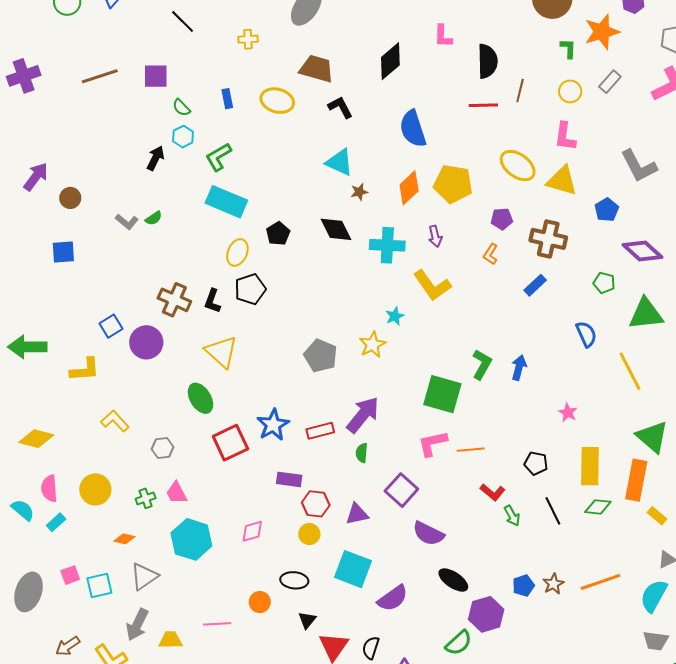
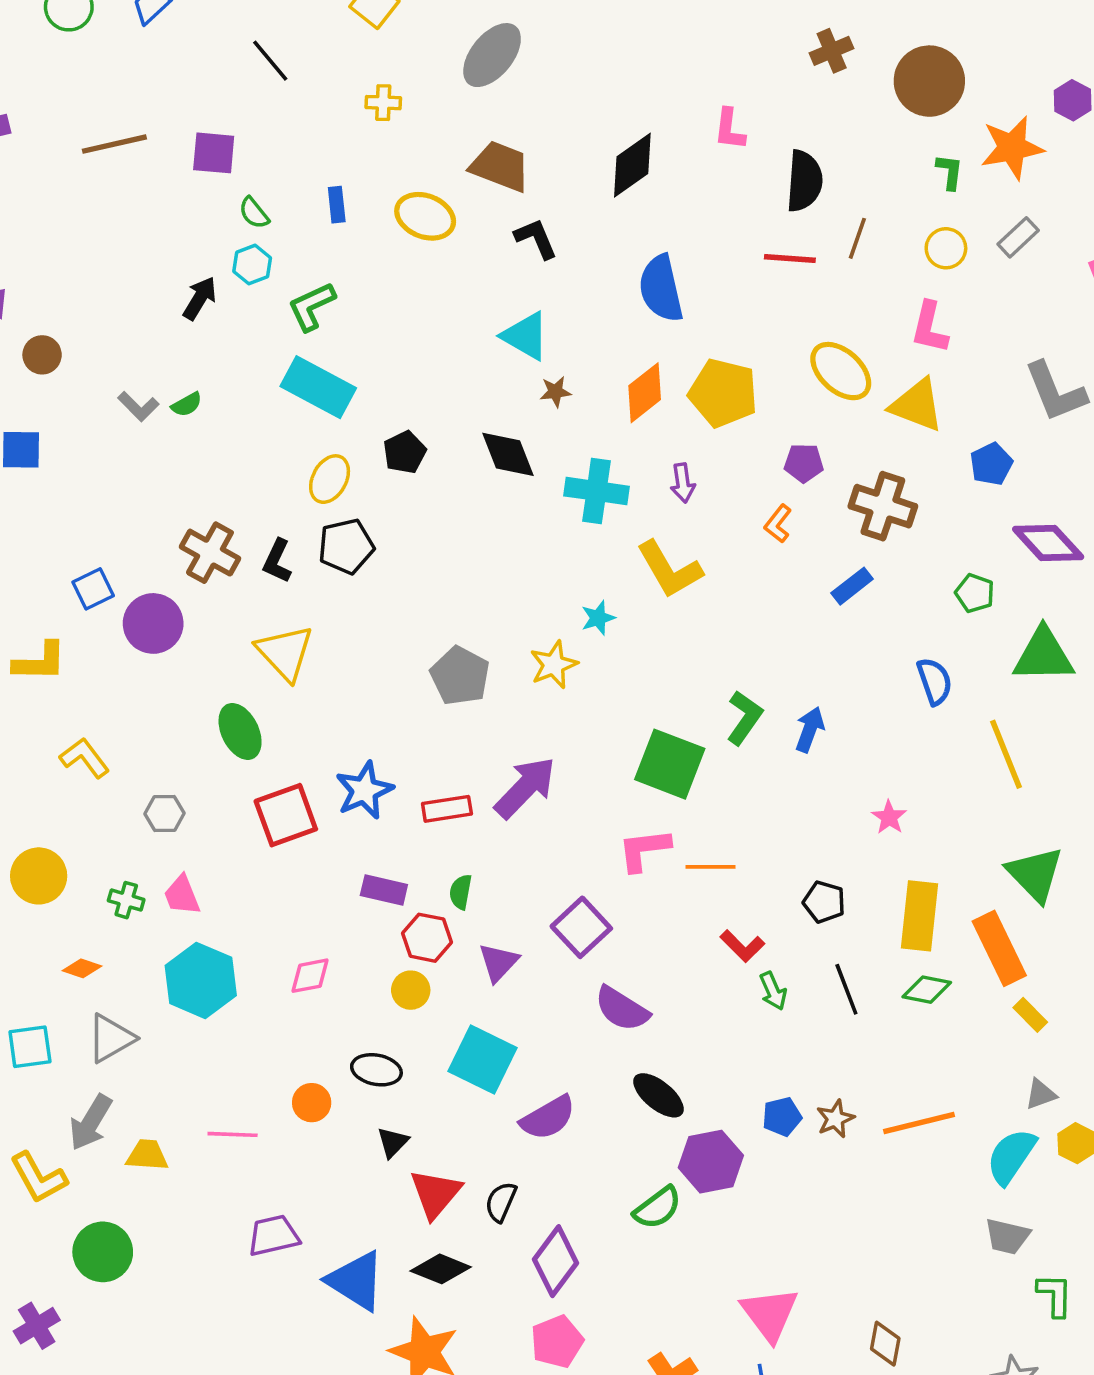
green semicircle: (362, 453) -> (461, 892), moved
orange rectangle: (636, 480) -> (999, 948), turned -42
green cross: (146, 498) -> (126, 900), turned 30
purple triangle: (357, 514) -> (498, 962), turned -40

